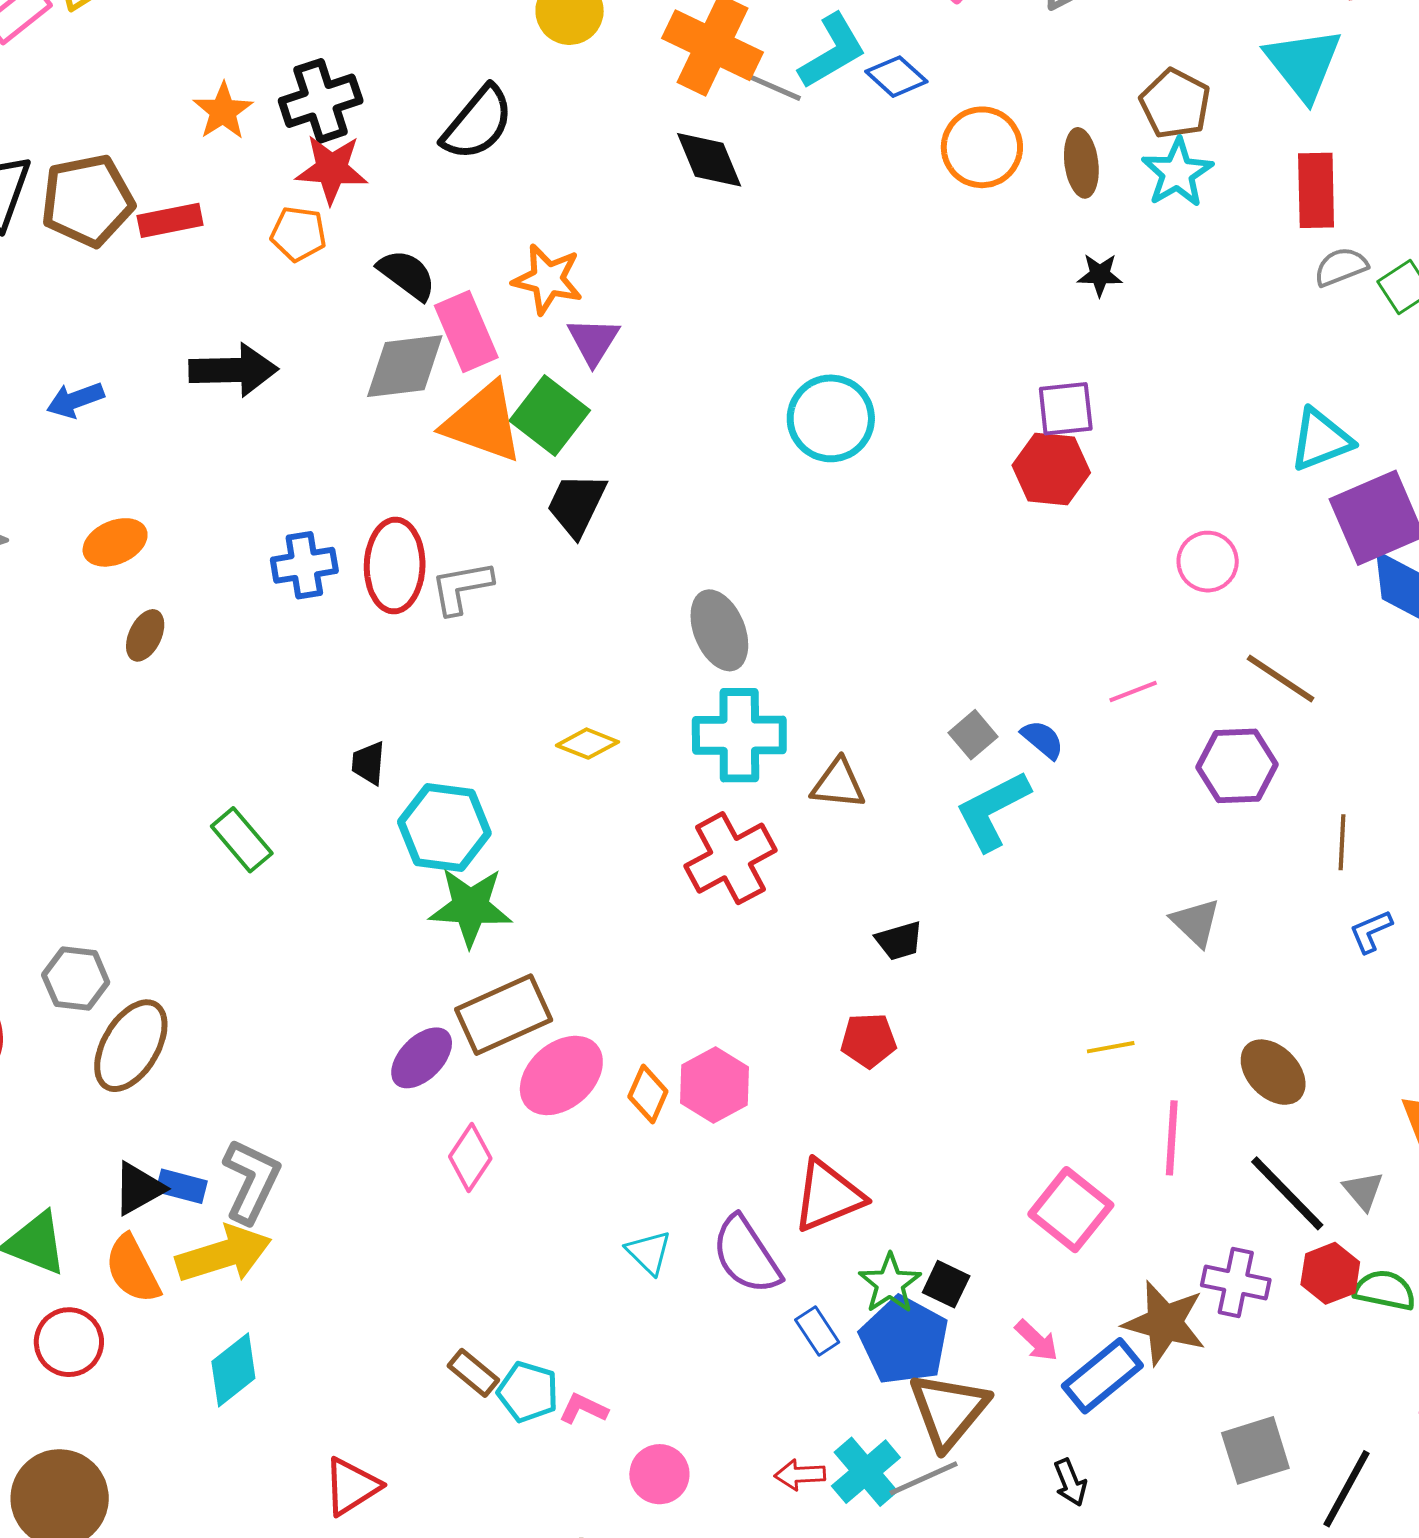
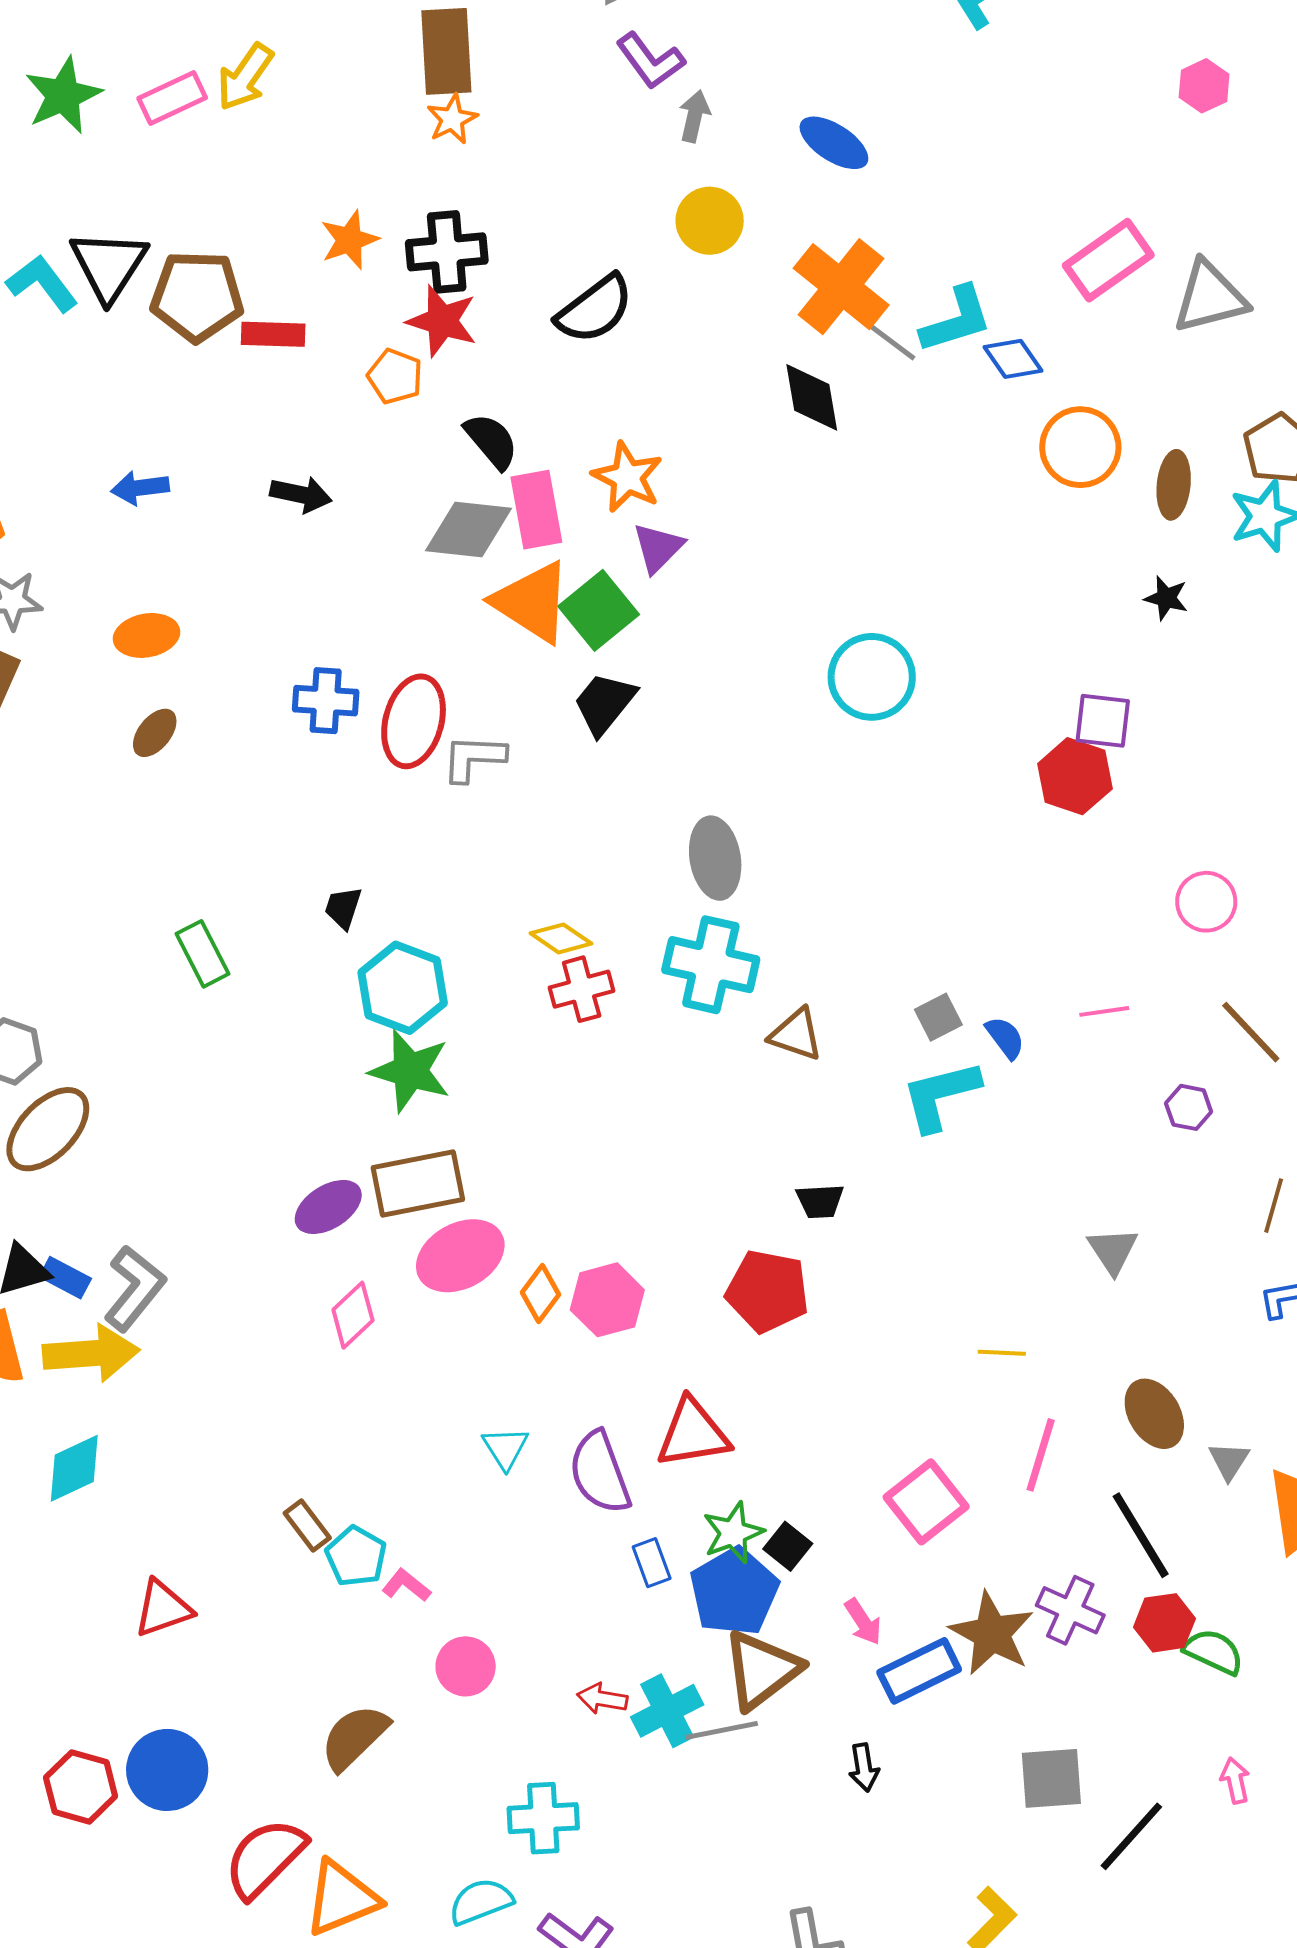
black arrow: (233, 370) -> (301, 494), size x0.7
purple hexagon: (1237, 766) -> (1189, 1107), size x0.6
red cross: (730, 858) -> (582, 989), moved, size x0.7
red pentagon: (869, 1040) -> (768, 1291), size x1.5
gray triangle: (1363, 1191) -> (1229, 1461), moved

